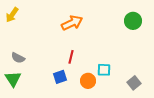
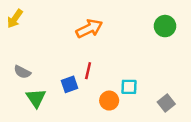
blue square: (60, 77) -> (69, 84), moved
green triangle: (13, 79) -> (36, 98), moved

